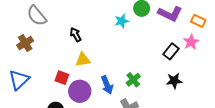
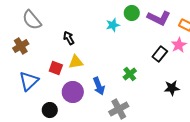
red square: (62, 78) -> (56, 68), moved
blue triangle: (19, 80) -> (29, 81), moved
green cross: (133, 80) -> (130, 74), moved
black star: (174, 81) -> (172, 88), moved

